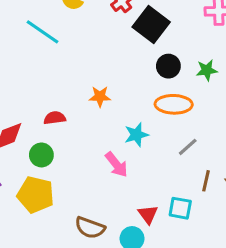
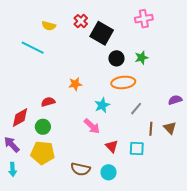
red triangle: (148, 214) -> (112, 146), moved

